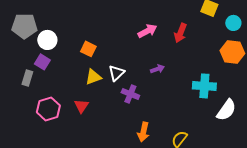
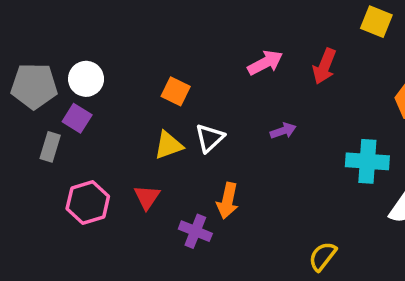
gray pentagon: (24, 26) -> (34, 86), moved
orange square: (88, 49) -> (176, 91), moved
purple cross: (130, 94) -> (195, 231), moved
orange arrow: (143, 132) -> (228, 201), moved

